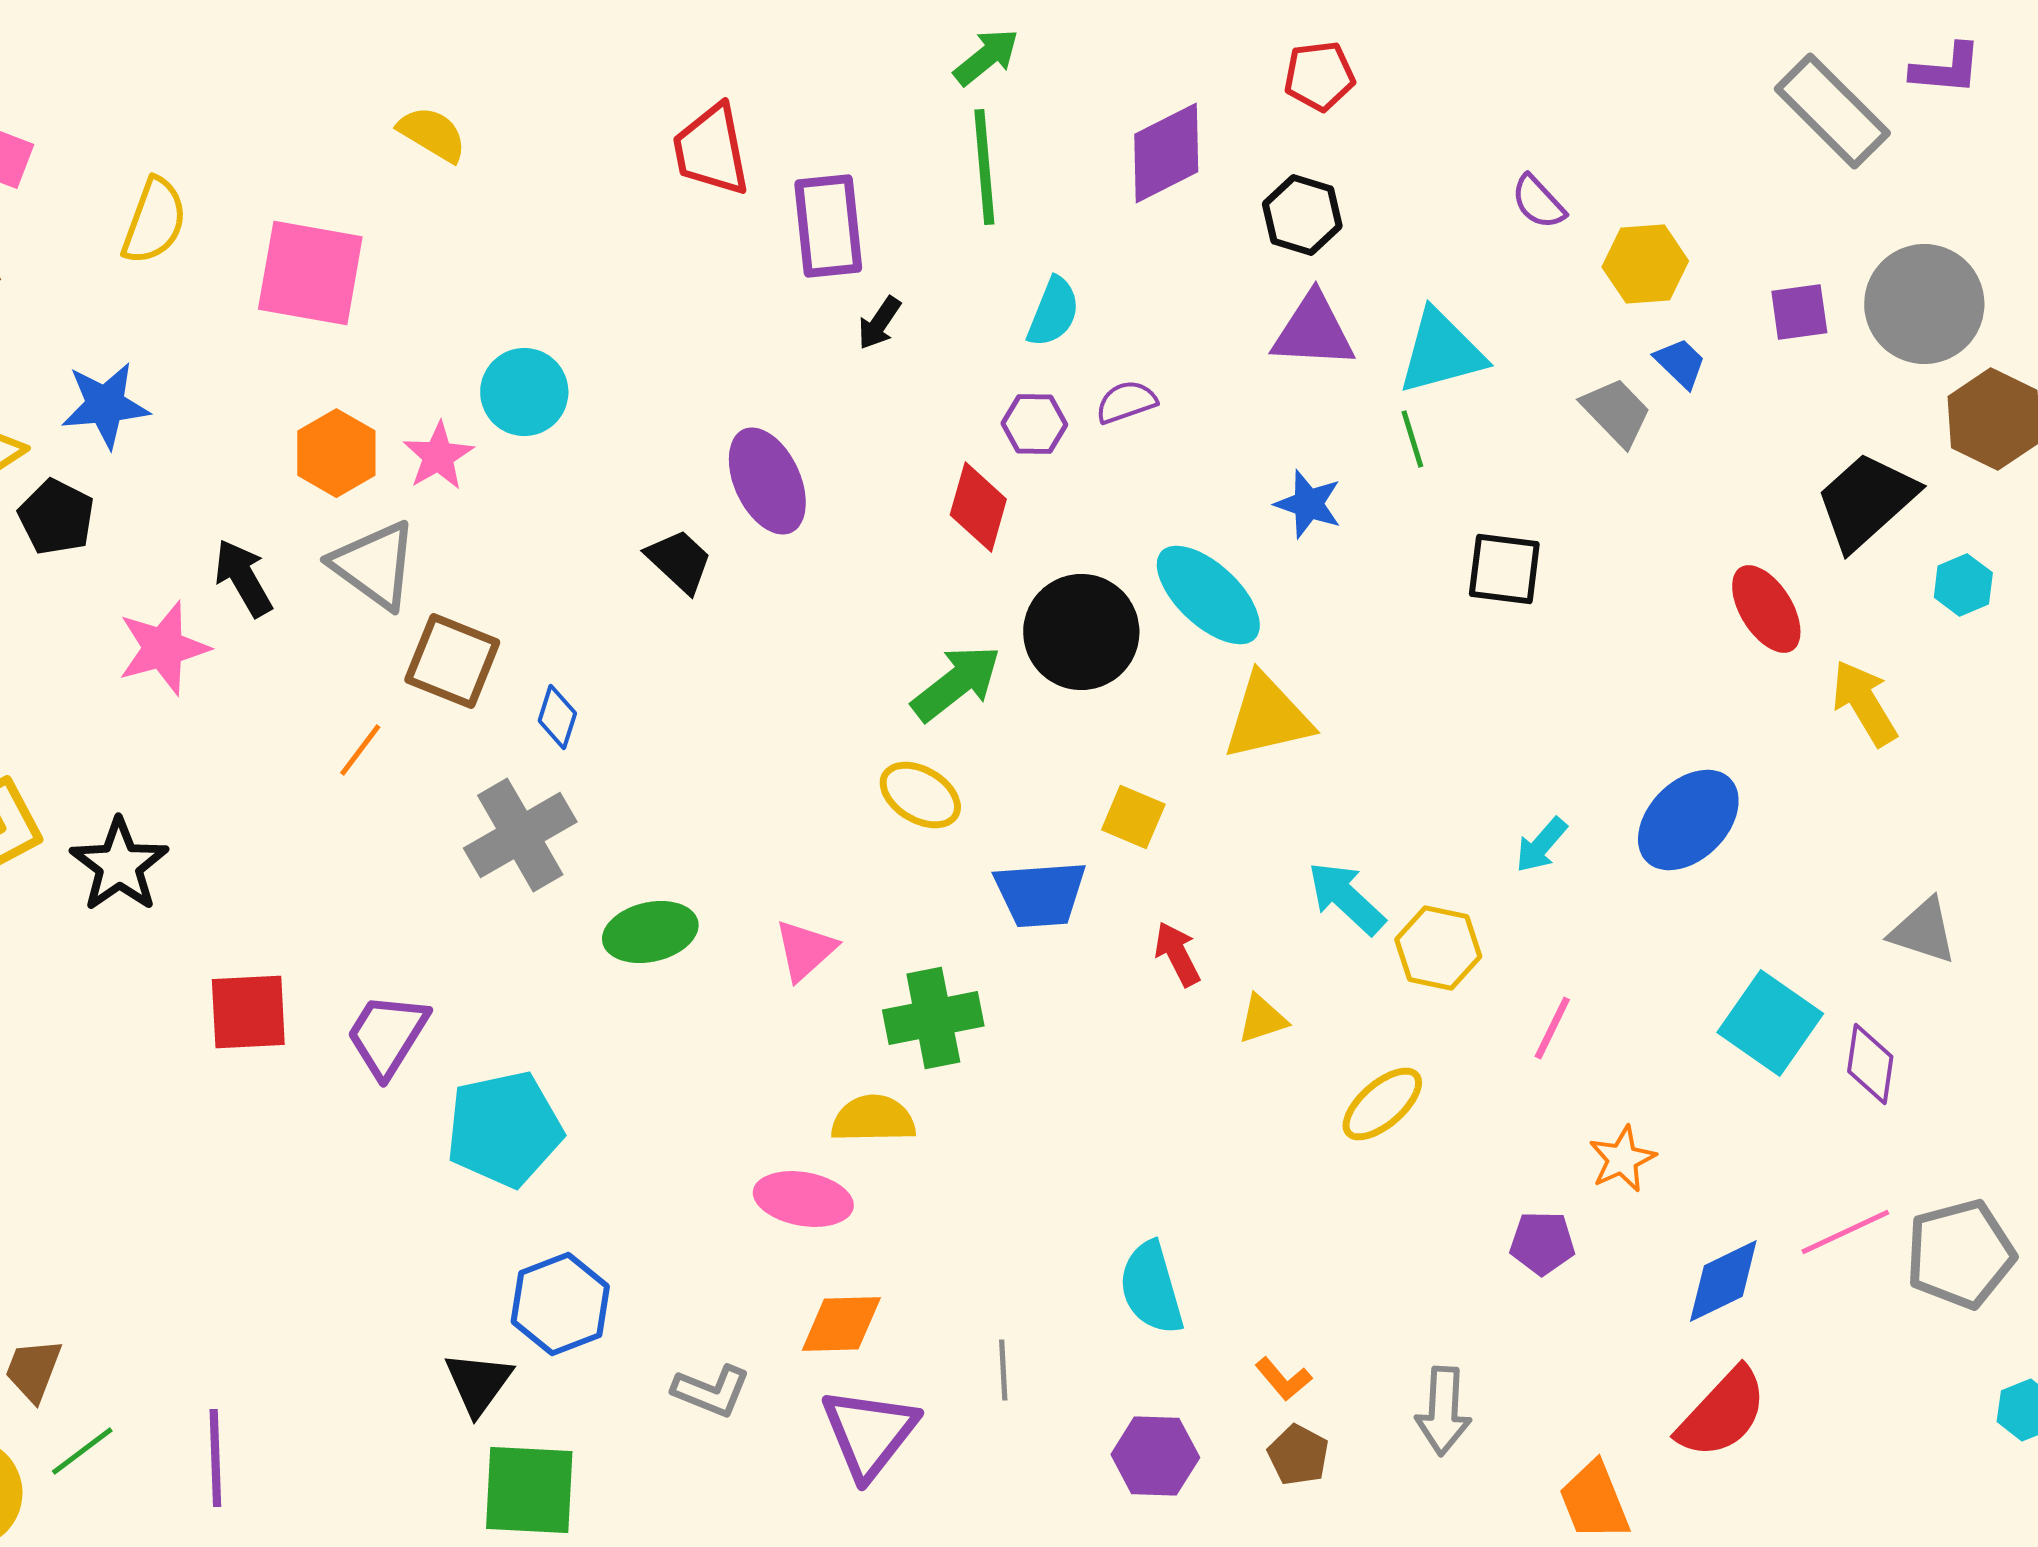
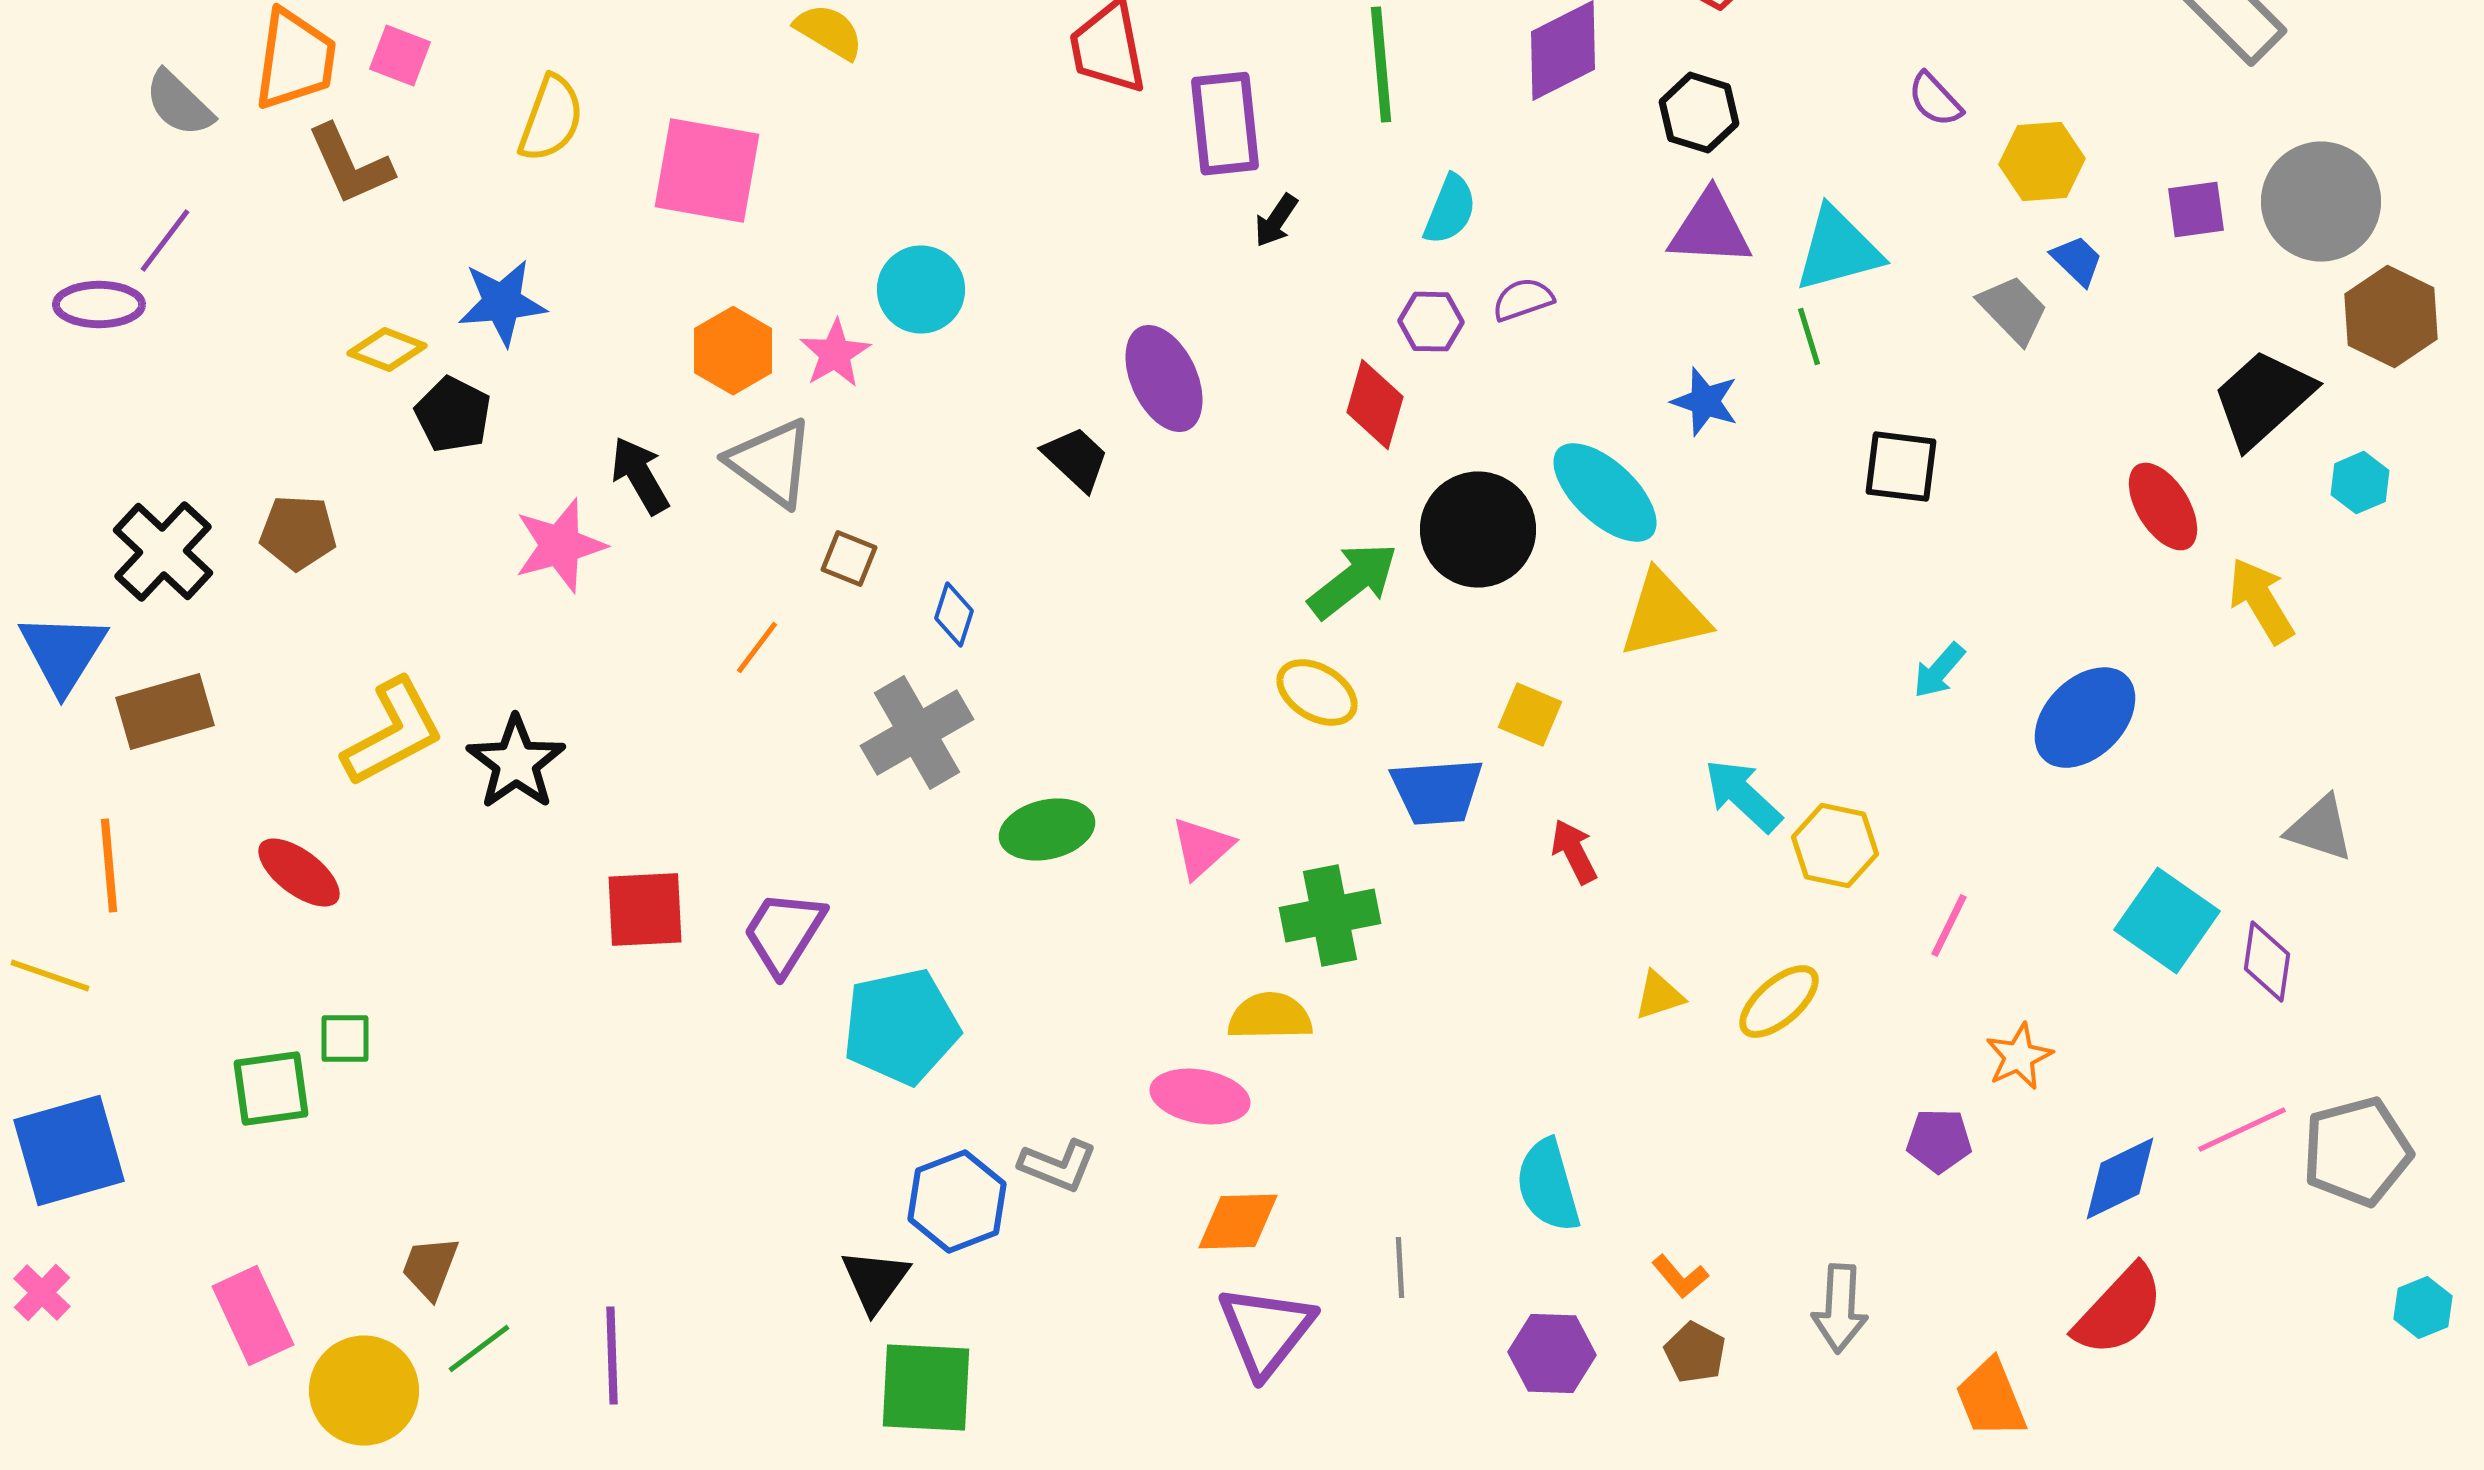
brown square: (452, 661) -> (849, 559), size x0.6
cyan arrow: (1541, 845) -> (1939, 671), moved
yellow triangle: (1262, 1019) -> (1659, 996), moved
gray L-shape: (711, 1391) -> (1058, 1166), moved

